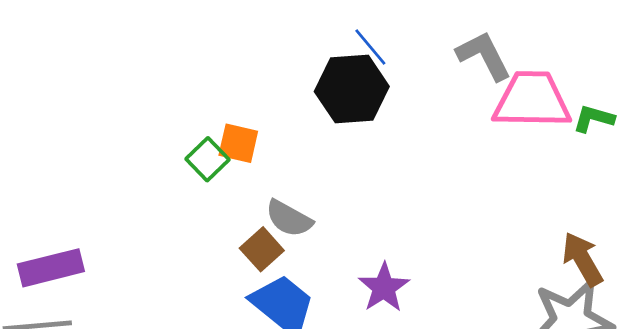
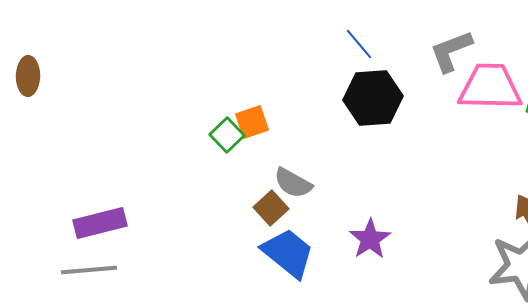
gray L-shape: (484, 56) -> (451, 51), turned -84
black hexagon: (352, 89) -> (373, 98), moved
orange square: (238, 143) -> (252, 122), turned -32

